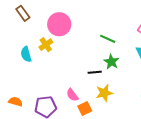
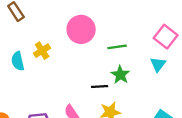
pink circle: (59, 24) -> (81, 29), moved
green line: (108, 39) -> (117, 47), turned -35

